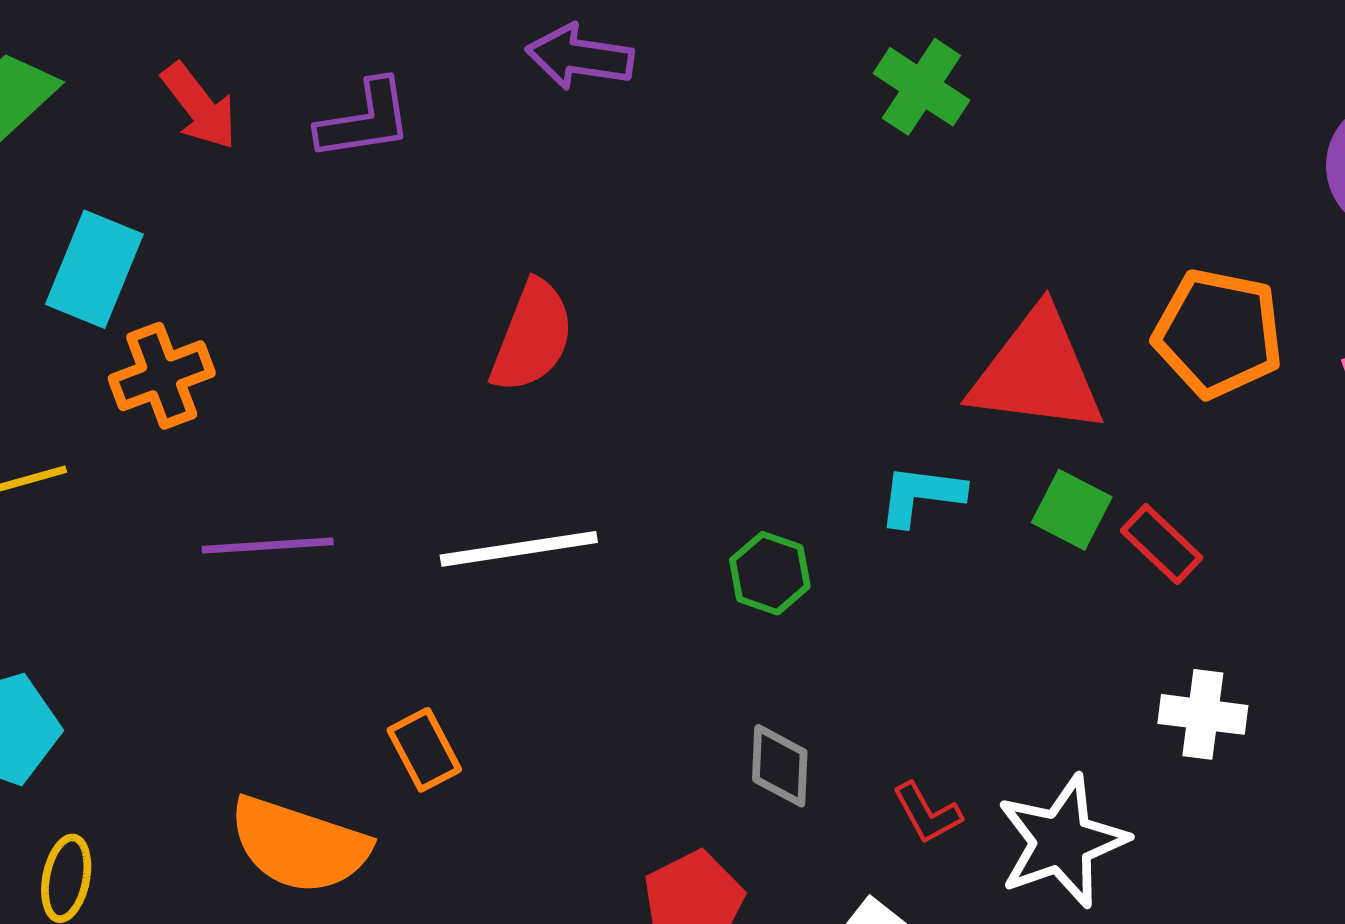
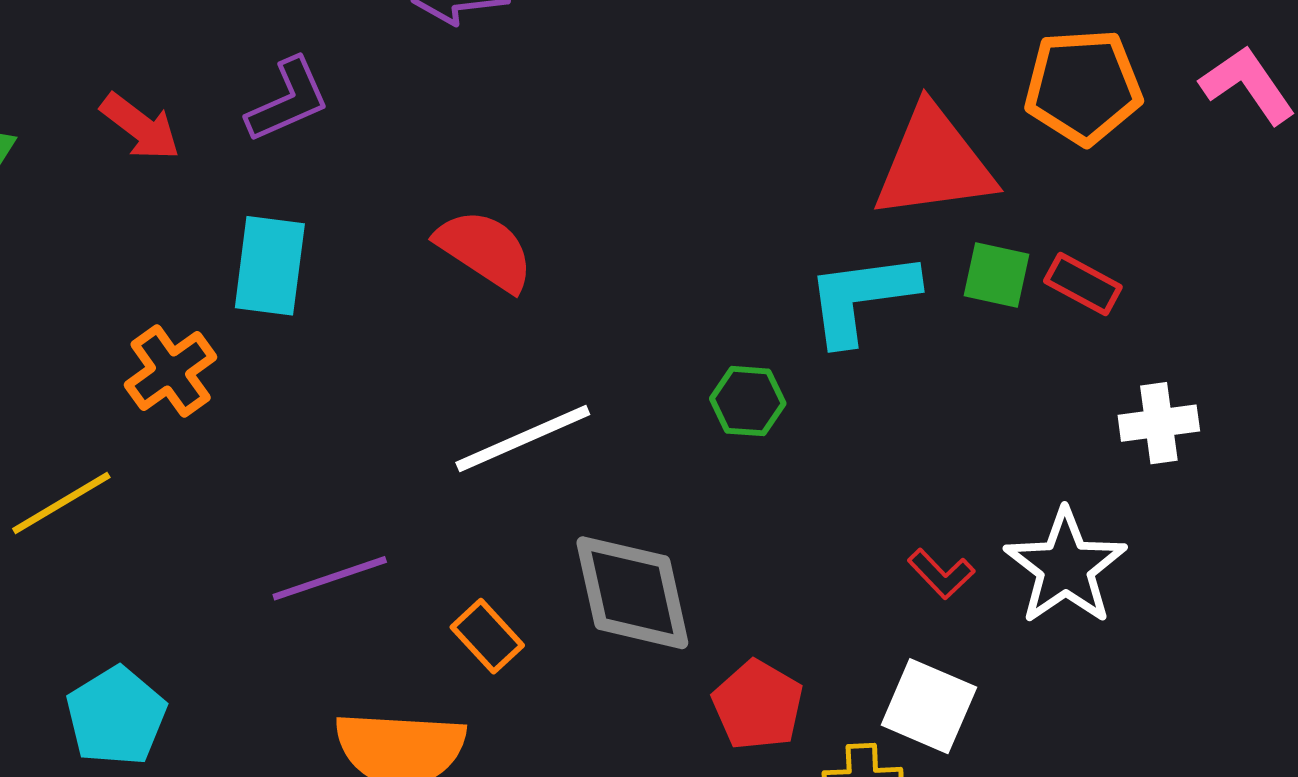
cyan rectangle: (94, 269) -> (270, 266), moved
red semicircle: (532, 337) -> (485, 250), turned -63
cyan L-shape: (921, 495) -> (861, 298), size x1.5
purple line: (268, 546) -> (330, 578), moved
gray diamond: (780, 766) -> (632, 593), moved, size x1.8

